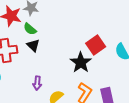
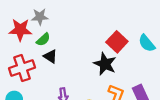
green semicircle: (30, 29) -> (43, 39), turned -72

